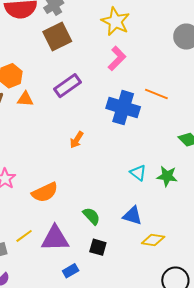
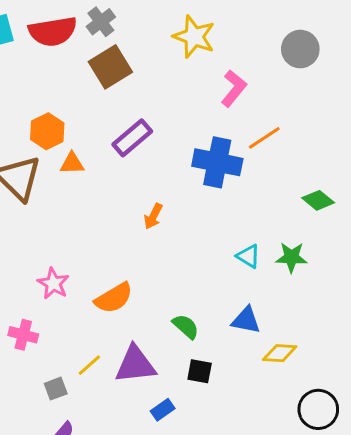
pink L-shape: (117, 58) -> (234, 88), moved
orange line: (156, 94) -> (264, 138), turned -50

